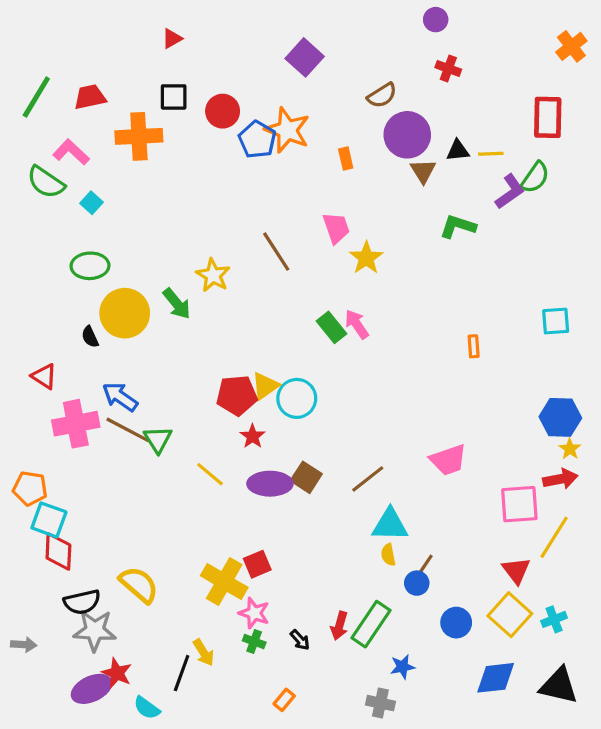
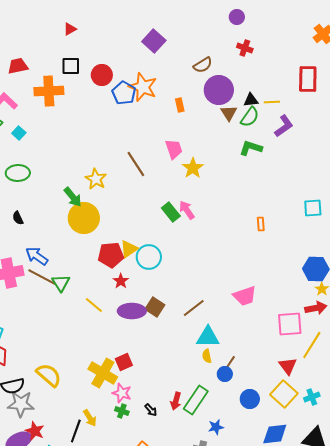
green semicircle: (535, 177) -> (250, 117), moved
yellow circle: (125, 313) -> (84, 218), moved

